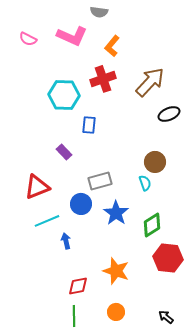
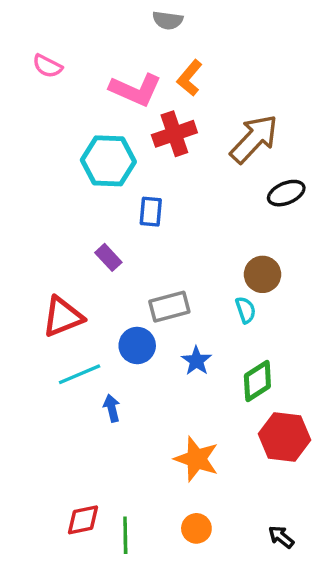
pink L-shape: (72, 36) -> (135, 90), moved
blue star: (116, 213) -> (196, 361), size x0.7
red diamond: (78, 286) -> (83, 520), moved

